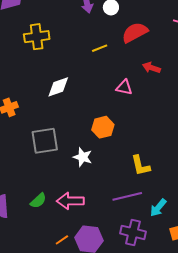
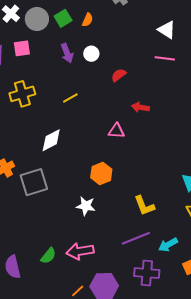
red semicircle: (135, 33) -> (119, 75), size x0.6
yellow line: (100, 48) -> (70, 98), moved
gray square: (45, 141) -> (34, 182), moved
cyan arrow: (158, 208) -> (168, 245), turned 30

